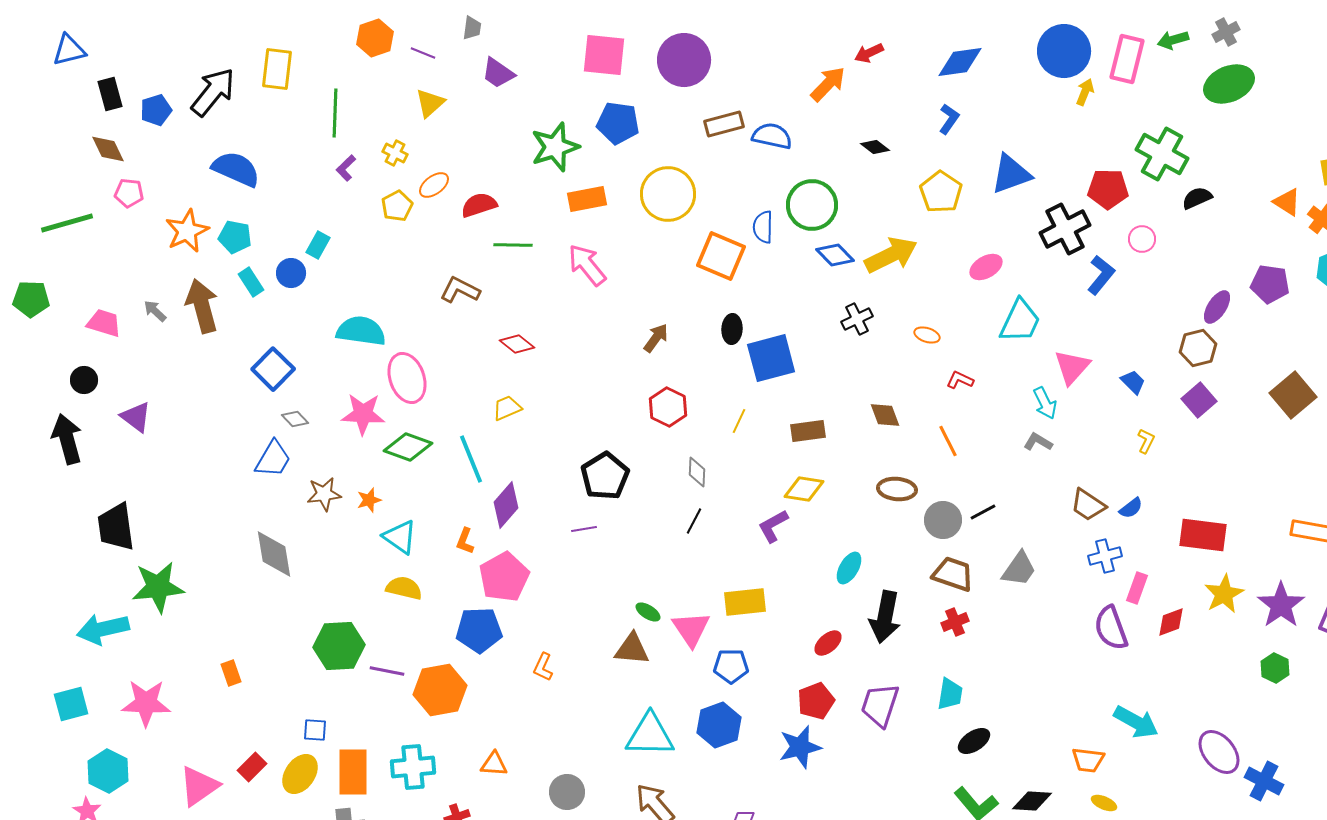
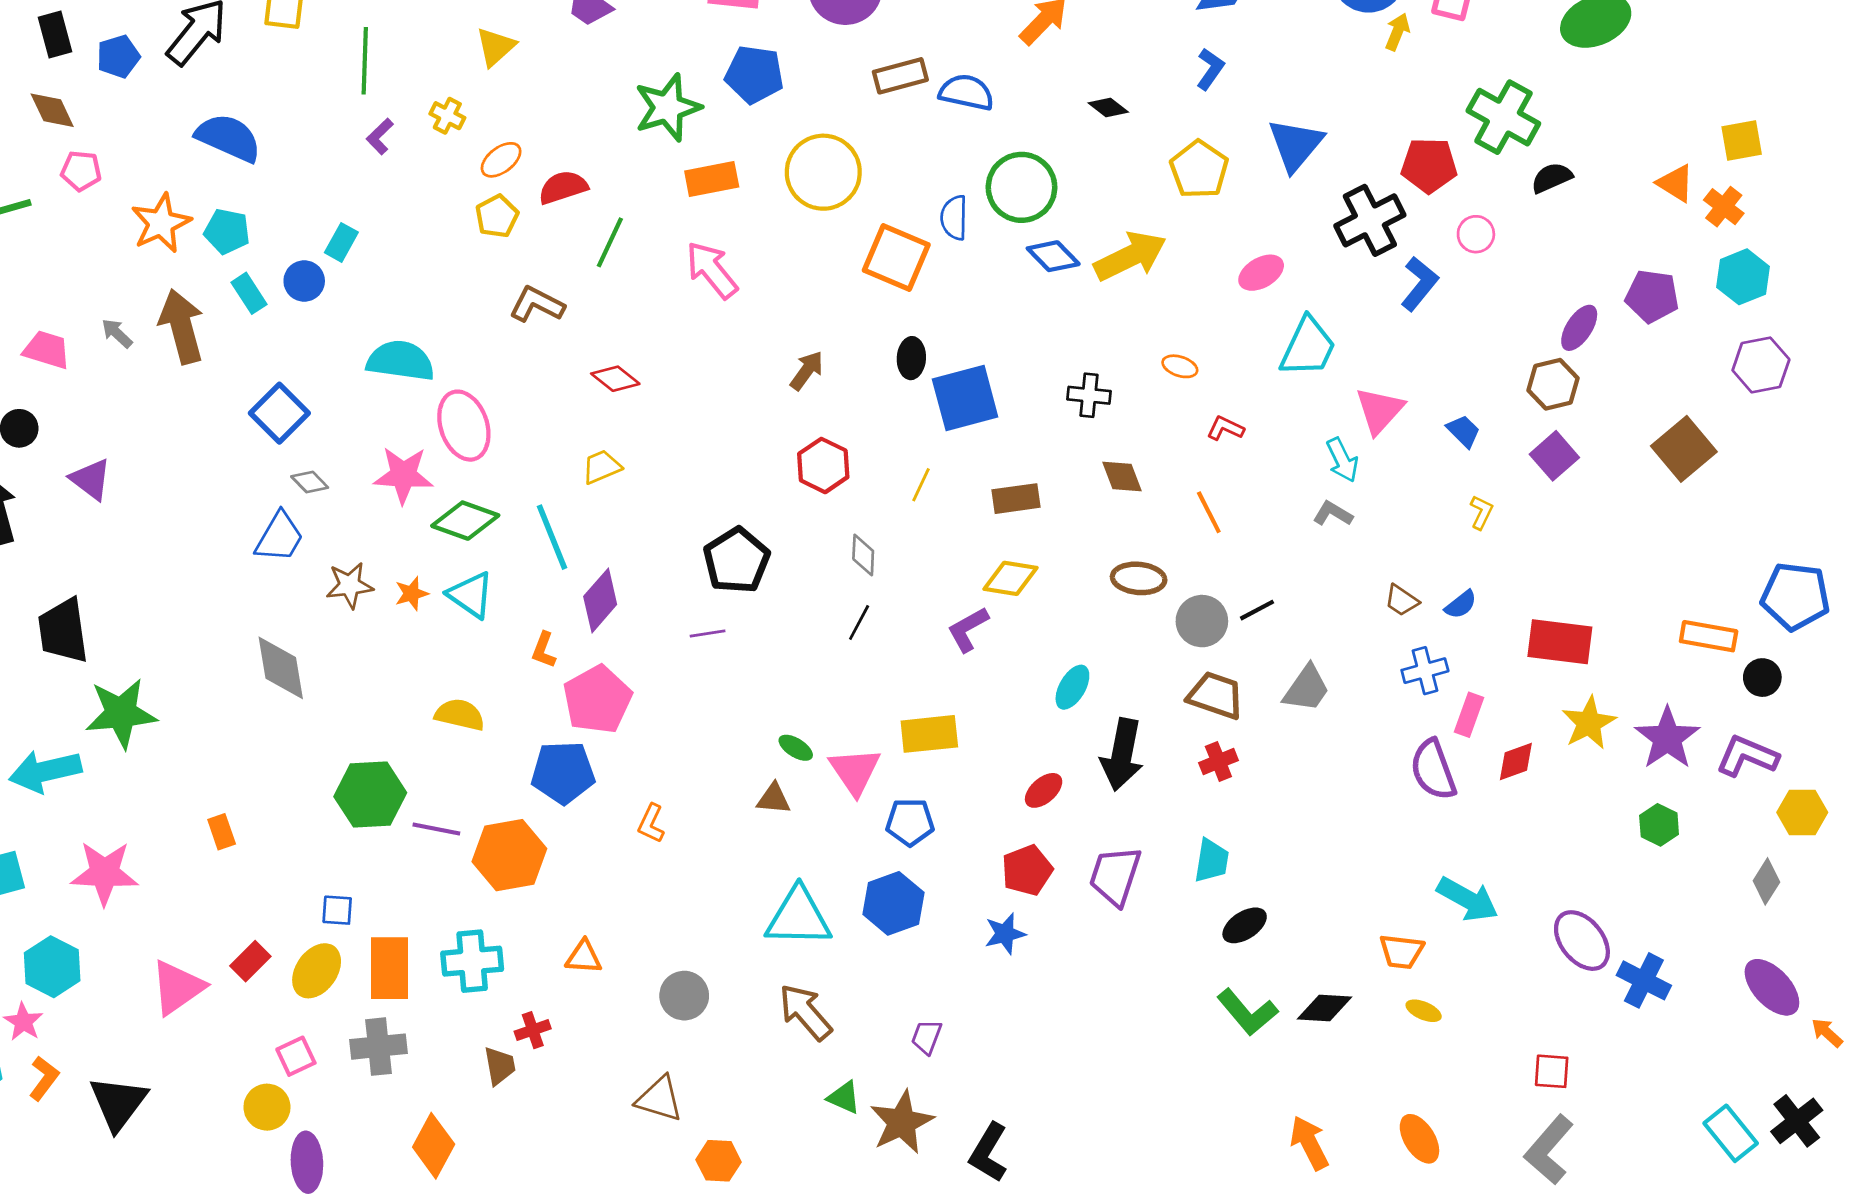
blue triangle: (1011, 174) -> (1296, 145), turned -30
yellow pentagon: (397, 206) -> (497, 216), moved
green line: (513, 245) -> (610, 242), turned -66
black cross: (857, 319) -> (1089, 395), moved, turned 32
brown trapezoid: (1088, 505) -> (1402, 600), size x0.7
cyan triangle: (400, 537) -> (471, 595), moved
brown triangle: (632, 649) -> (774, 799), size x0.7
blue star: (800, 747) -> (1005, 934), size x0.7

